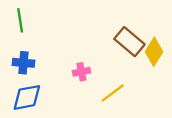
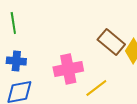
pink cross: (81, 72) -> (68, 69), size x1.8

